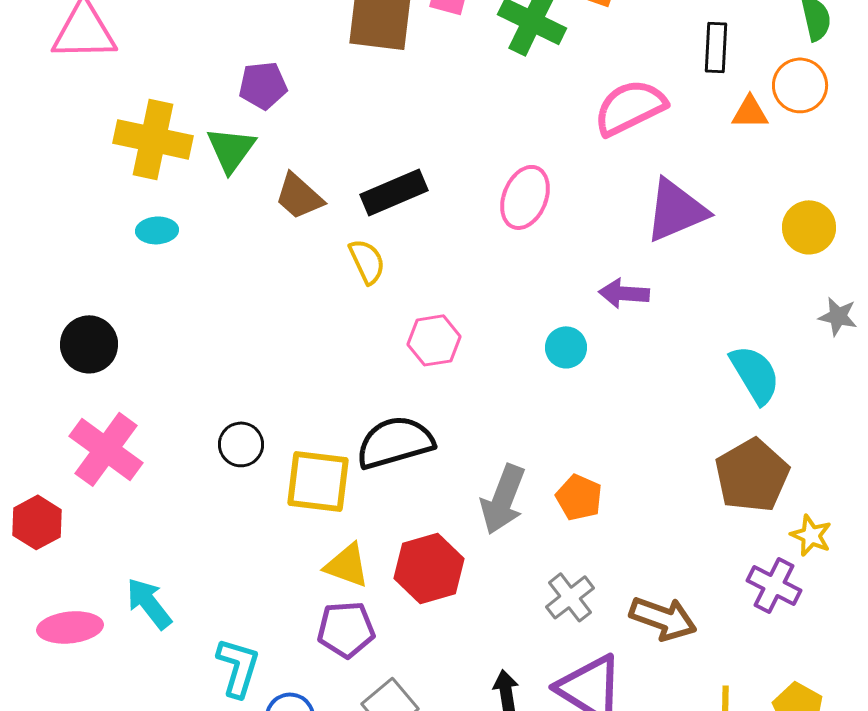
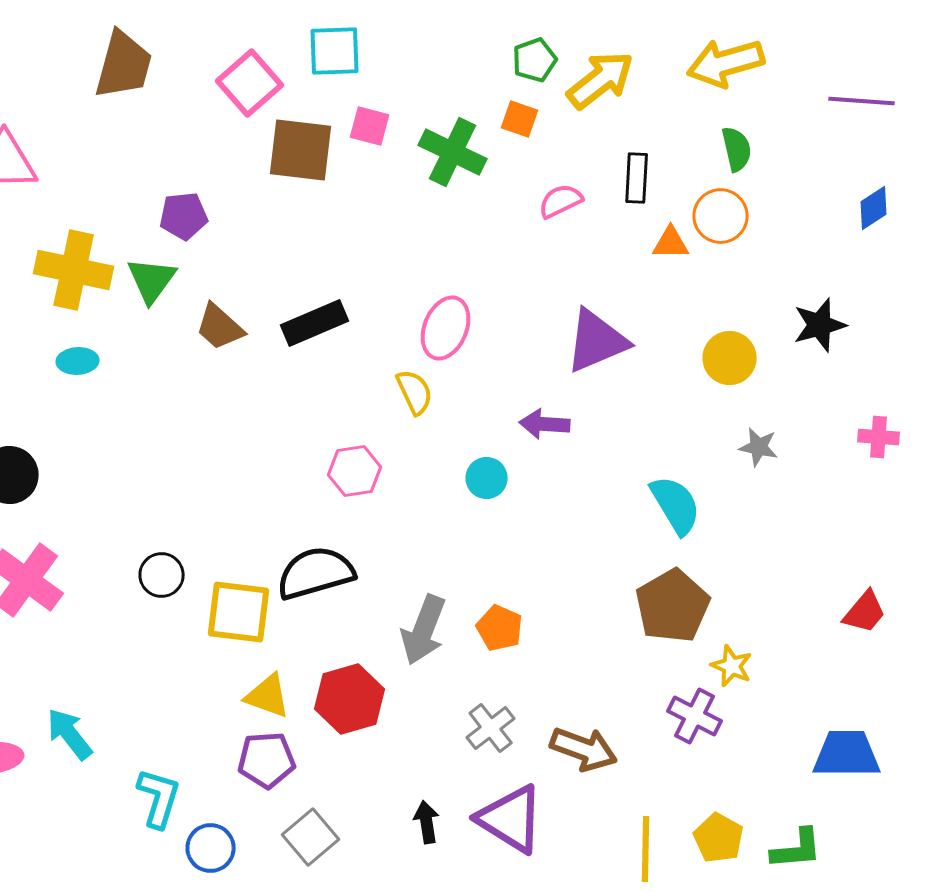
pink semicircle: (630, 107) -> (561, 201), moved, size x0.6
yellow semicircle: (367, 261) -> (415, 392), moved

